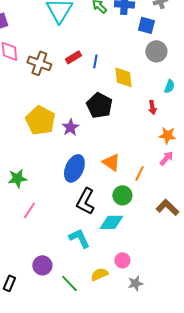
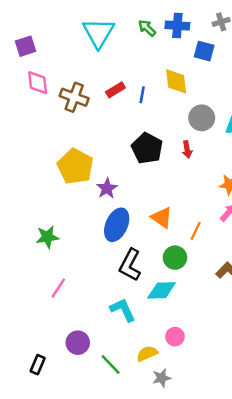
gray circle: (156, 51) -> (202, 118), moved
yellow diamond: (123, 77) -> (176, 81), moved
red arrow: (152, 107) -> (187, 149), moved
purple star: (70, 127) -> (107, 188), moved
pink line: (29, 210) -> (58, 288), moved
gray star: (135, 283) -> (162, 378), moved

